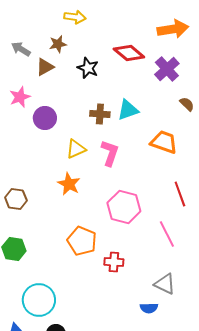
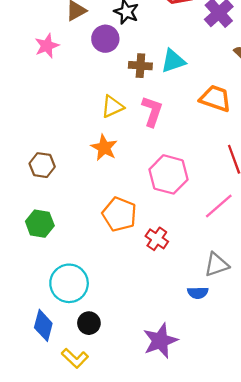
purple circle: (45, 118) -> (105, 39), moved
pink line: (167, 234) -> (219, 206), turned 76
red cross: (114, 262) -> (157, 239), turned 30
gray triangle: (165, 284) -> (216, 265), turned -45

